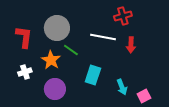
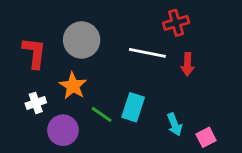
green line: (71, 50) -> (102, 114), moved
purple circle: (55, 89) -> (63, 130), moved

